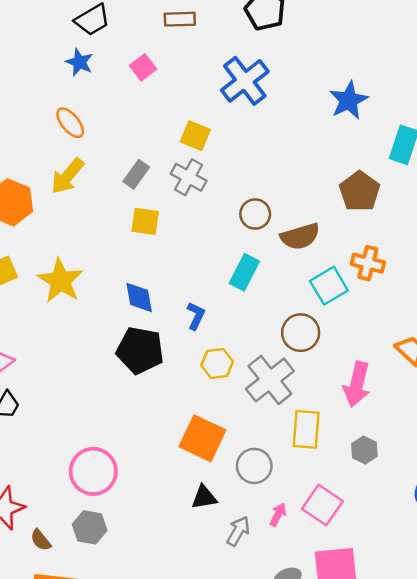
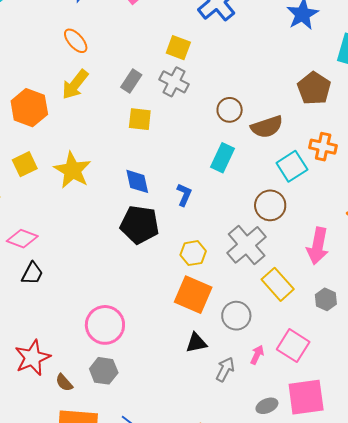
yellow hexagon: (217, 364) -> (193, 253), moved
yellow rectangle: (306, 429) -> (278, 284), turned -44

